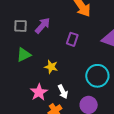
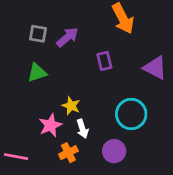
purple rectangle: (72, 39) -> (104, 61), turned -40
yellow star: (51, 67) -> (71, 106), moved

